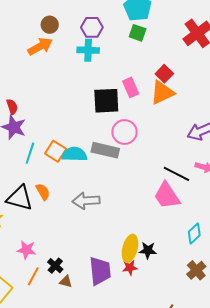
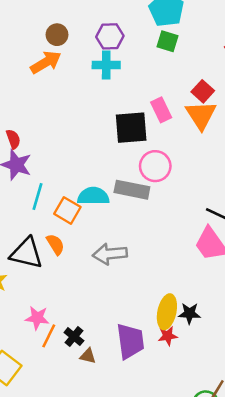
orange triangle: (162, 93) -> (201, 115), turned -36
orange square: (56, 151) -> (67, 210), moved
orange line: (33, 276) -> (49, 336), moved

